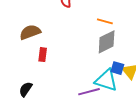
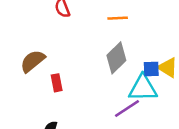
gray diamond: (107, 42) -> (116, 58), moved

